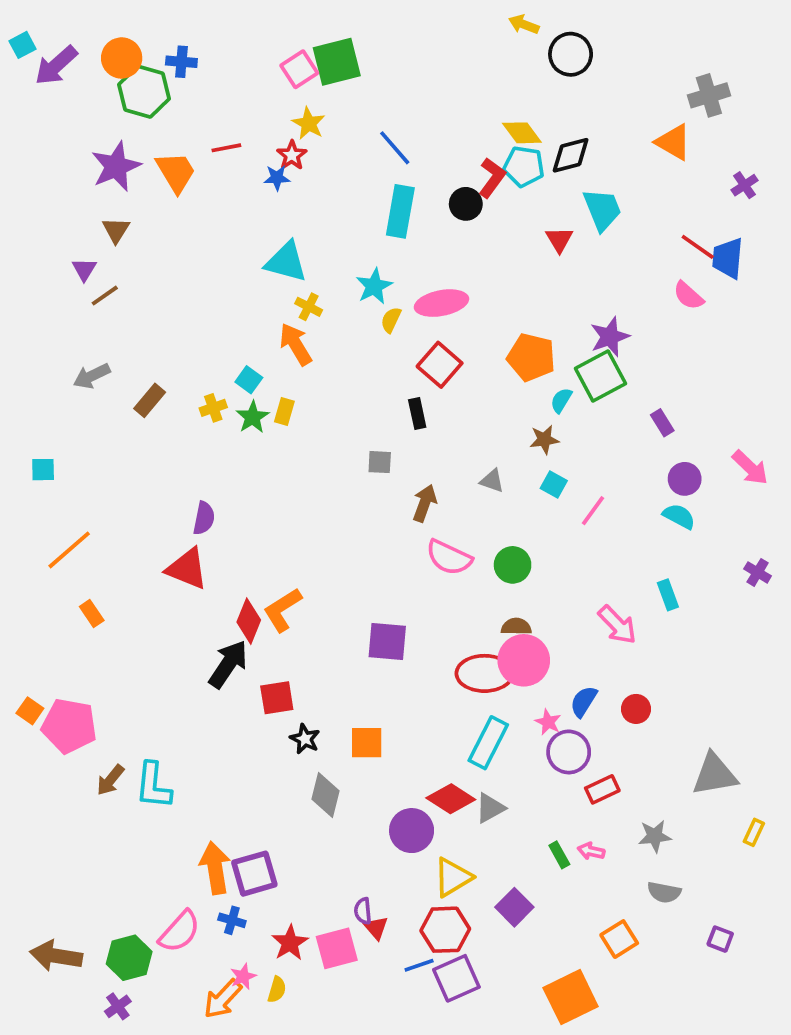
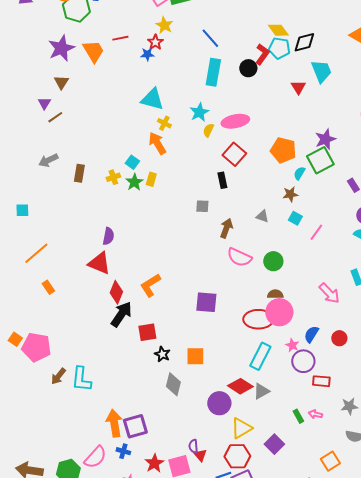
brown rectangle: (150, 400) -> (79, 173), turned -30
red diamond: (249, 621) -> (116, 292), moved
red rectangle: (602, 789) -> (321, 381), turned 30

